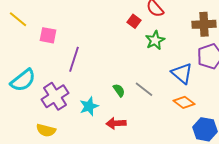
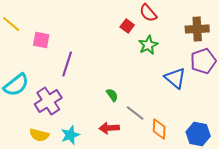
gray line: (144, 89) -> (135, 113), moved
orange diamond: (184, 102) -> (159, 129), moved, turned 55
cyan star: (89, 106) -> (70, 135), moved

